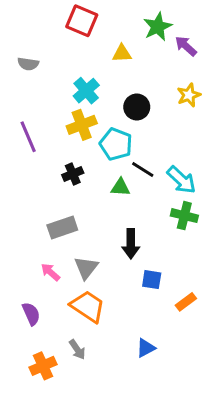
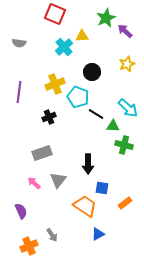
cyan cross: (86, 91) -> (64, 47), moved
purple line: (28, 137) -> (19, 92), turned 30
cyan arrow: (181, 180) -> (128, 108), moved
green triangle: (120, 187) -> (113, 126), moved
orange trapezoid: (88, 306) -> (85, 206), moved

